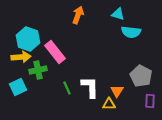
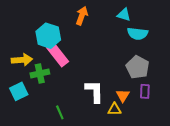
cyan hexagon: (28, 39) -> (48, 36), moved
gray pentagon: (141, 76) -> (138, 67), moved
green line: (67, 88) -> (60, 112), moved
purple rectangle: (150, 101) -> (145, 91), moved

